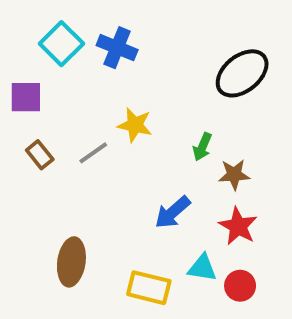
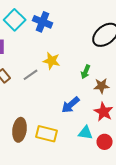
yellow rectangle: (149, 288) -> (46, 134), moved

